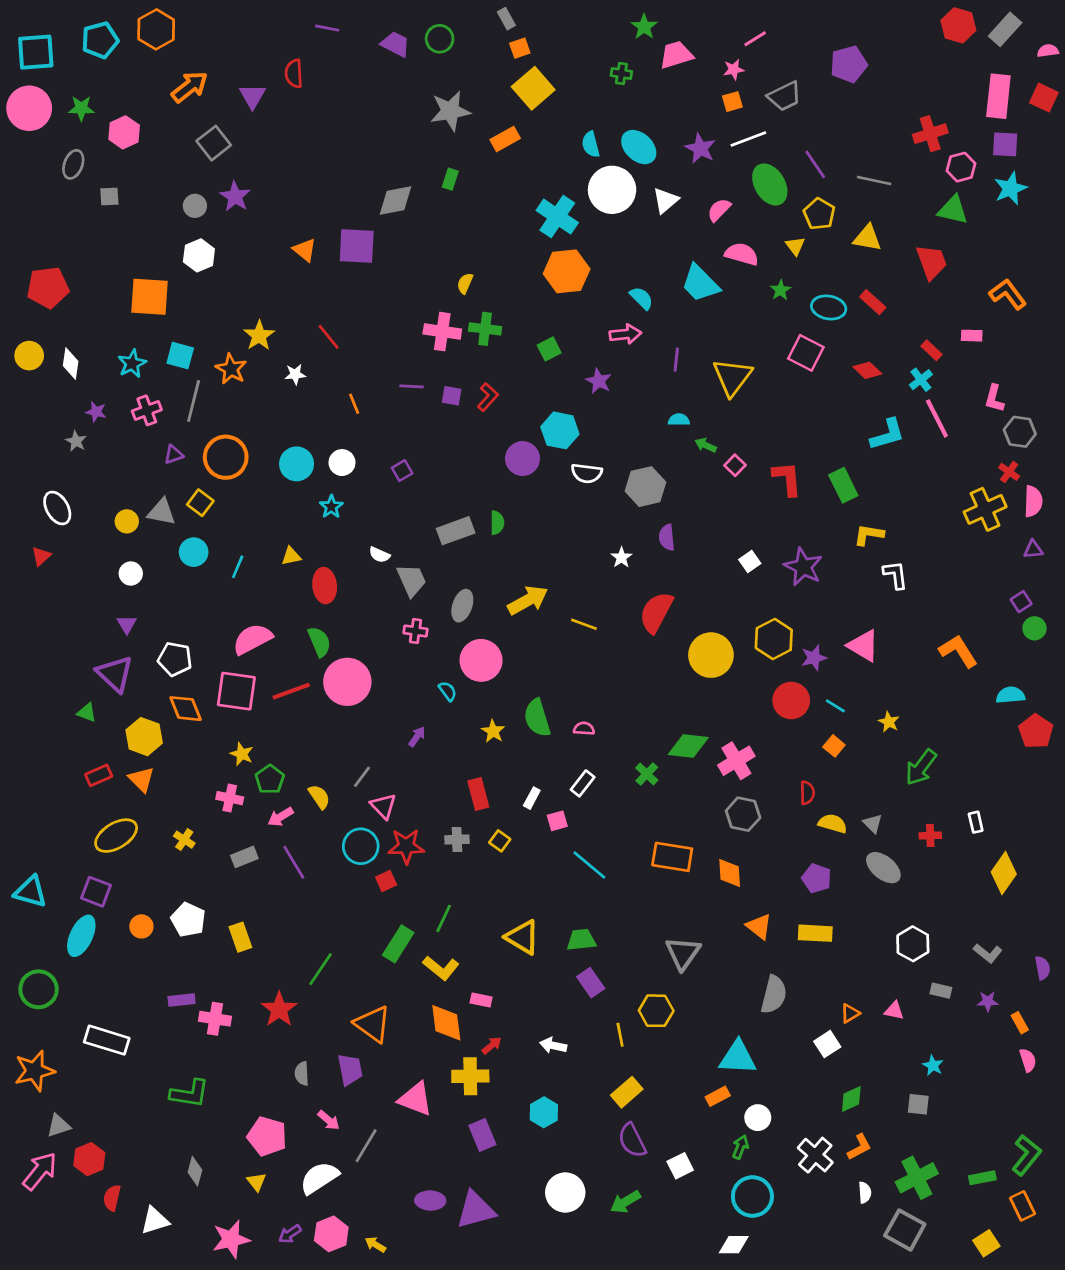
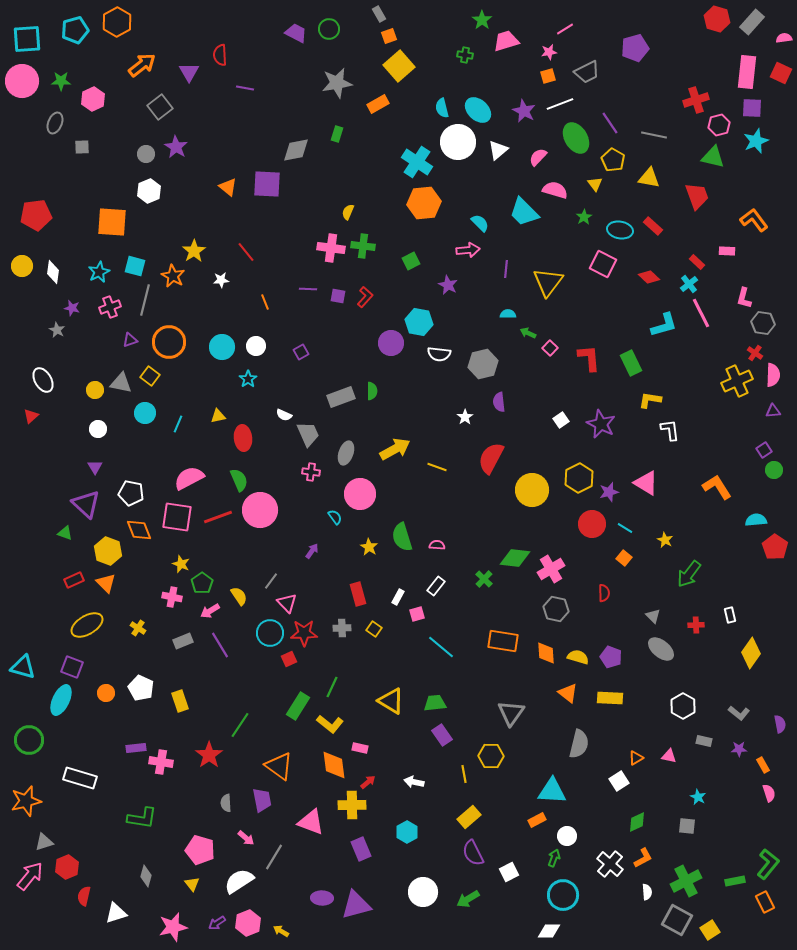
purple line: (327, 28) -> (245, 88), moved
yellow semicircle: (833, 824) -> (578, 657), moved
yellow square: (986, 1243) -> (710, 930), moved

